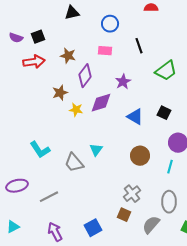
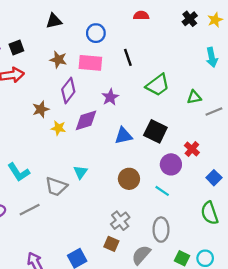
pink rectangle: (105, 51) -> (90, 63), size x1.5
brown star: (68, 56) -> (58, 60), moved
black square: (164, 113) -> (155, 131), size x1.5
blue triangle: (135, 117) -> (123, 136), turned -42
gray trapezoid: (74, 163) -> (56, 187), turned -30
cyan line: (170, 167) -> (162, 191), turned -72
gray line: (49, 197) -> (30, 210), moved

